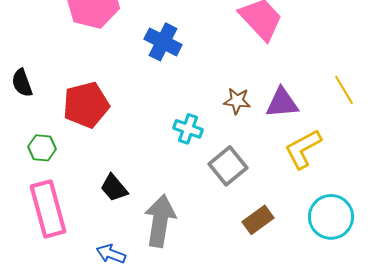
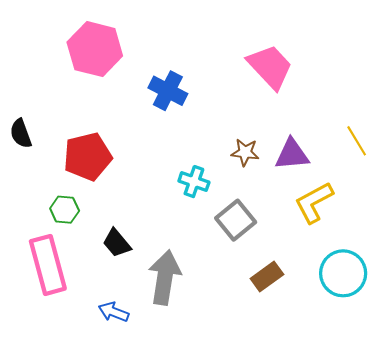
green hexagon: (42, 148) -> (65, 210), moved

